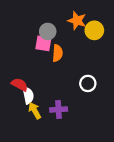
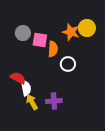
orange star: (77, 21) -> (71, 32), moved
gray circle: (48, 31) -> (23, 33), moved
white circle: (88, 83) -> (68, 64), moved

